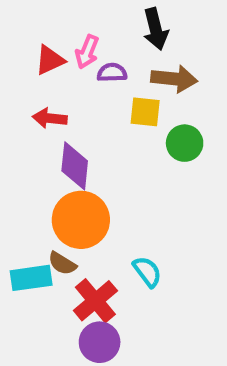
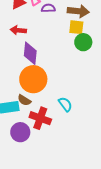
yellow square: (145, 112) -> (76, 27), moved
red cross: (95, 301) -> (40, 118), turned -30
purple circle: (100, 342) -> (20, 132), moved

